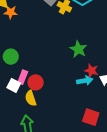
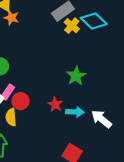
red star: (91, 71) -> (55, 104), moved

